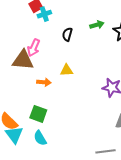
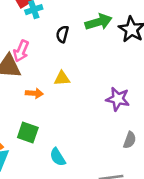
green arrow: (97, 25) -> (99, 22), size x1.5
cyan semicircle: (40, 138) -> (58, 157), moved

